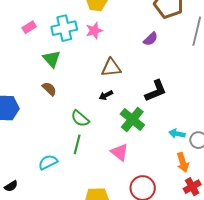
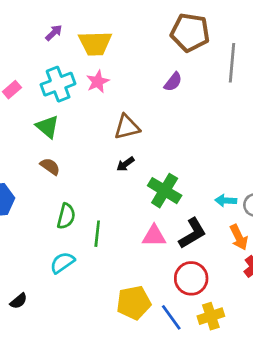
black L-shape: (156, 91) -> (192, 233), moved
green semicircle: (80, 119) -> (66, 216), moved, turned -108
pink triangle: (120, 152) -> (154, 236), turned -30

